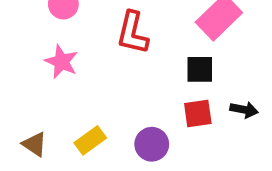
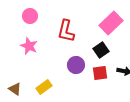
black square: (200, 69) -> (101, 50), turned -35
purple circle: (152, 144) -> (76, 65), moved

